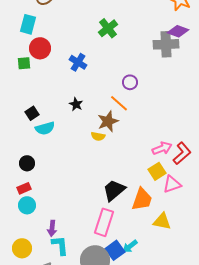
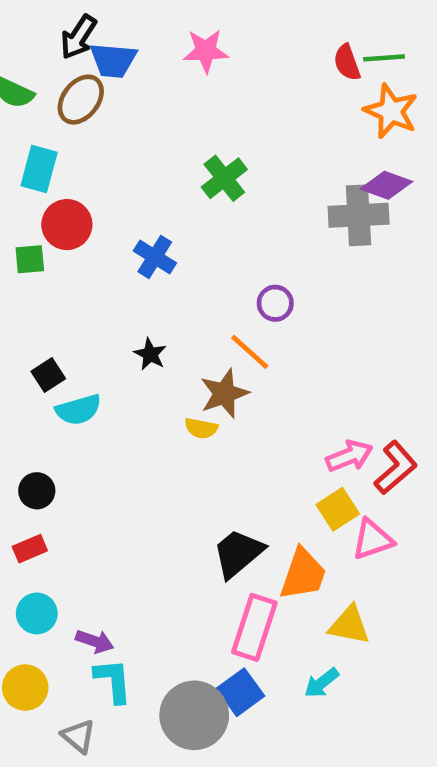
cyan circle: (27, 205) -> (37, 613), moved
pink rectangle: (104, 222) -> (254, 627), moved
purple arrow: (52, 228) -> (95, 641), turned -77
cyan arrow: (130, 246) -> (322, 683), moved

